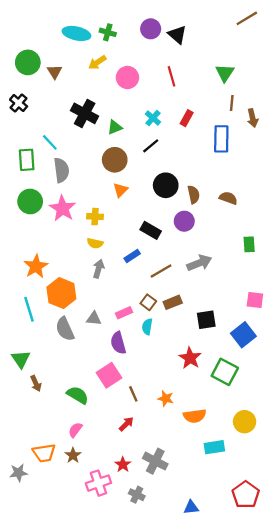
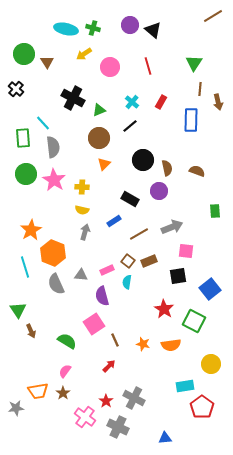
pink square: (255, 300) -> (186, 251), moved
orange semicircle: (195, 416) -> (171, 345), moved
pink cross: (98, 483) -> (85, 417), turned -35
gray cross: (137, 495) -> (118, 427), size x1.5
red pentagon: (246, 495) -> (202, 407), moved

